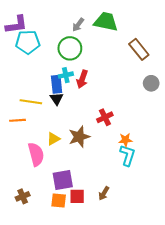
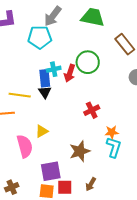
gray arrow: (78, 25) -> (53, 16), moved, size x1.5
cyan pentagon: (28, 42) -> (40, 37), moved
green circle: (70, 48) -> (88, 62), moved
brown star: (79, 137) -> (80, 151), moved

